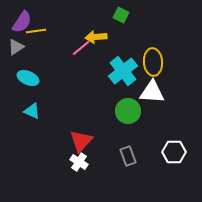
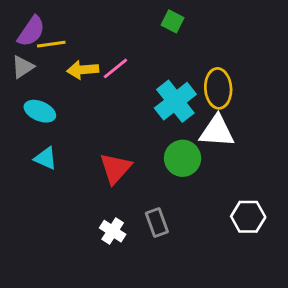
yellow arrow: (96, 37) -> (83, 70), moved
red triangle: (81, 141) -> (115, 168), moved
gray rectangle: (128, 156) -> (157, 222), moved

